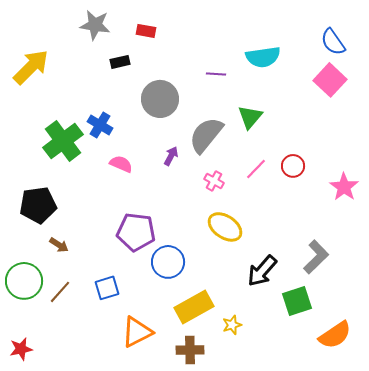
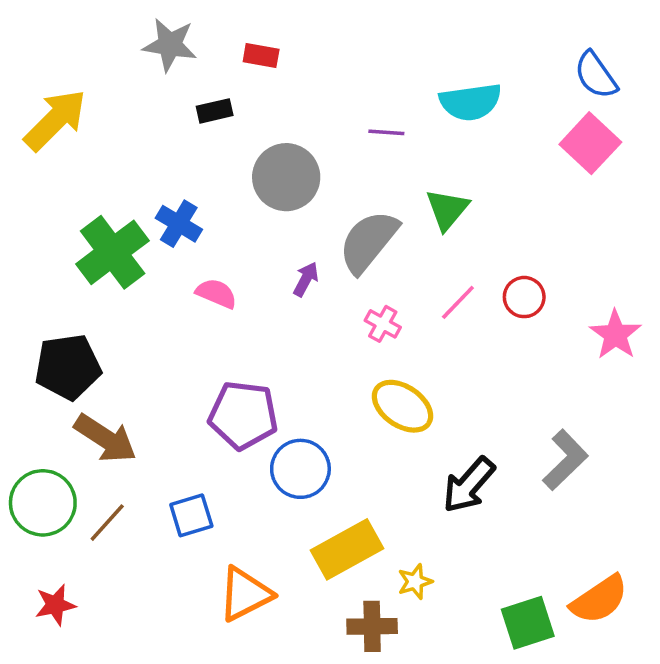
brown arrow: (59, 245) -> (105, 438), size x1.8
green square: (297, 301) -> (528, 623), moved
red star: (21, 349) -> (55, 605), moved
brown cross: (190, 350) -> (372, 626), moved

